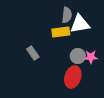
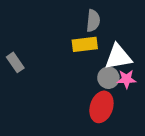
white triangle: (80, 24) -> (118, 57), moved
gray rectangle: (33, 53) -> (15, 62), moved

